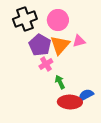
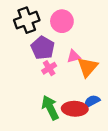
pink triangle: (79, 41) -> (74, 56), moved
orange triangle: (60, 45) -> (88, 67), moved
green arrow: (60, 82) -> (50, 108), moved, size x1.6

